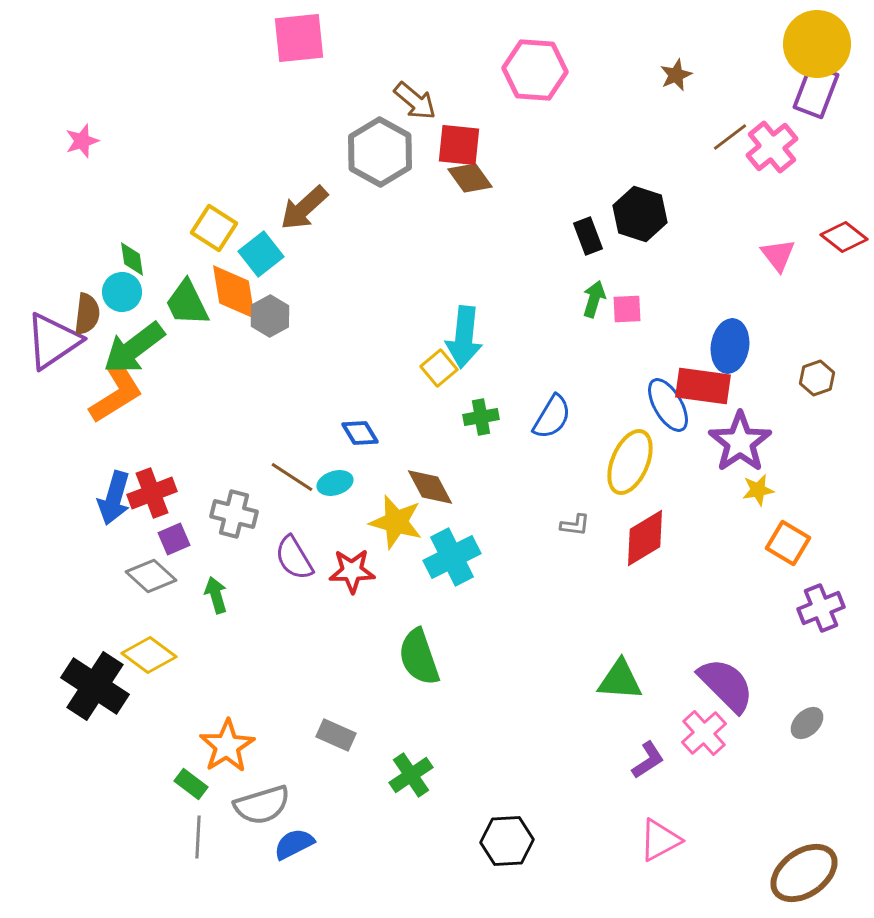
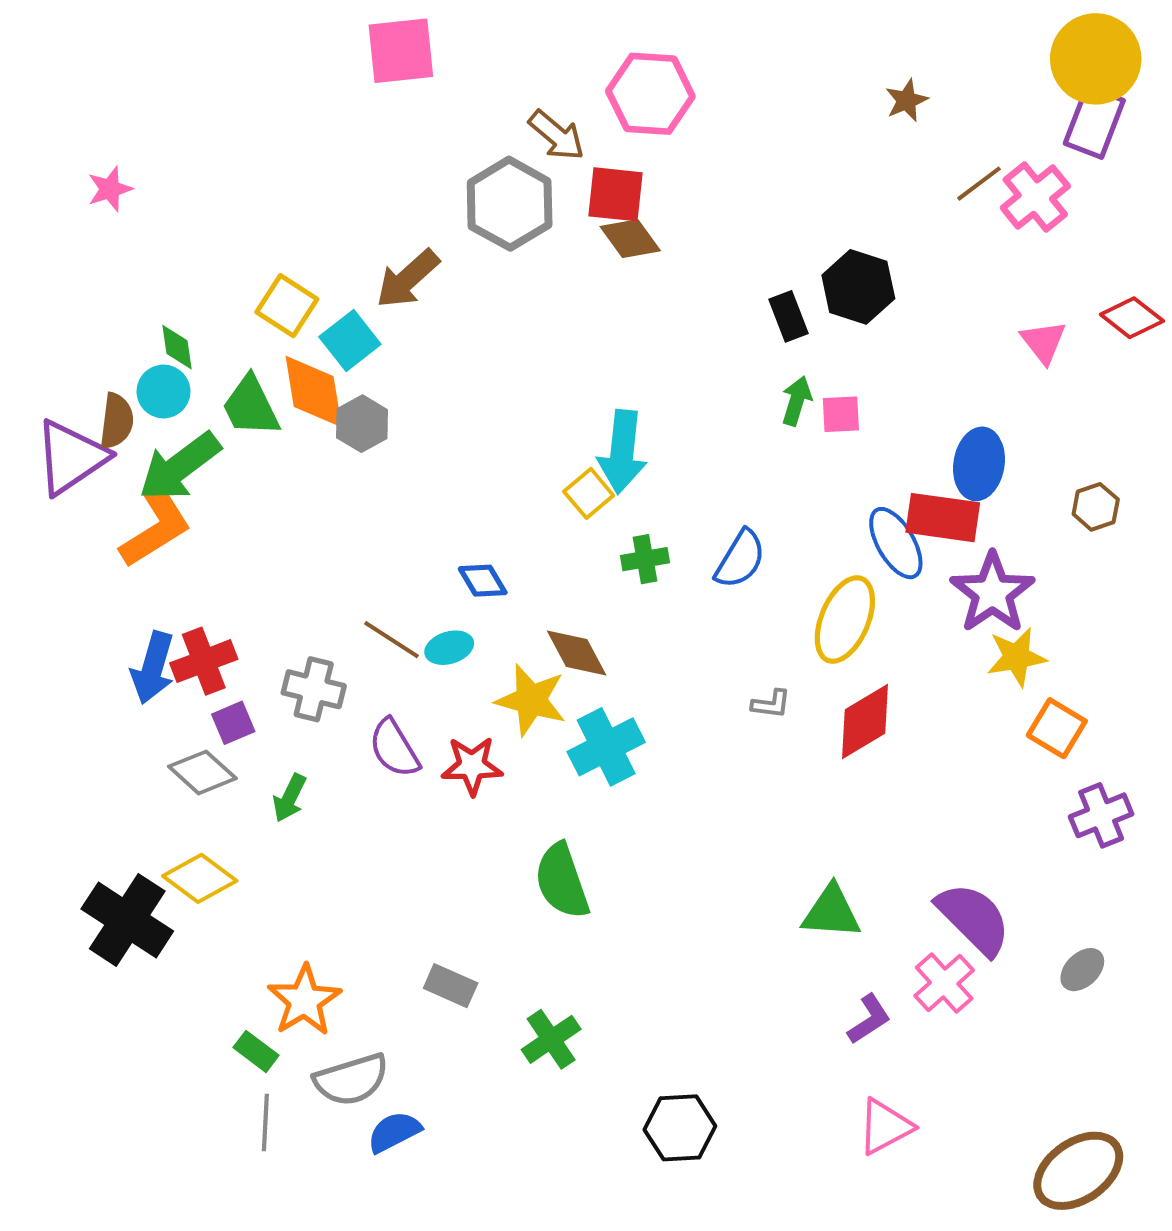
pink hexagon: (535, 70) -> (650, 94), moved
yellow star: (758, 490) -> (1017, 657), size x1.4
green arrow: (216, 595) -> (290, 798), turned -138

